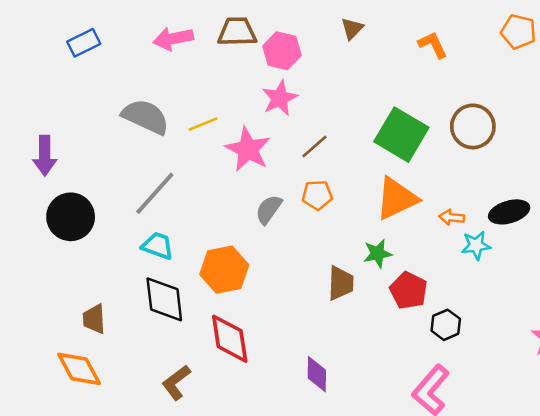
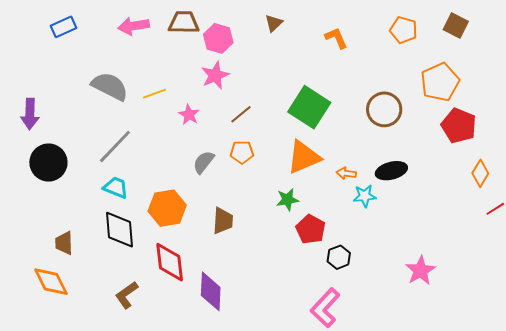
brown circle: (473, 126) -> (384, 109), moved
pink star: (248, 149) -> (189, 115), size x0.6
brown trapezoid: (341, 283) -> (223, 221), moved
purple diamond: (317, 374) -> (211, 291), moved, size x1.4

